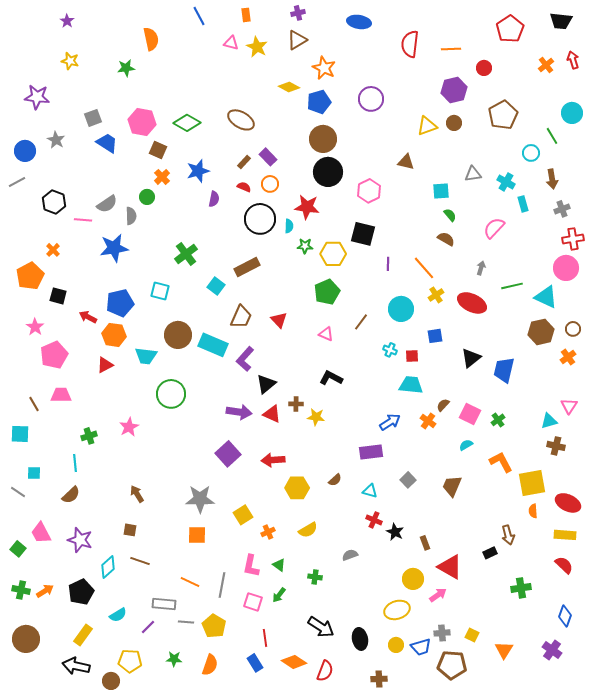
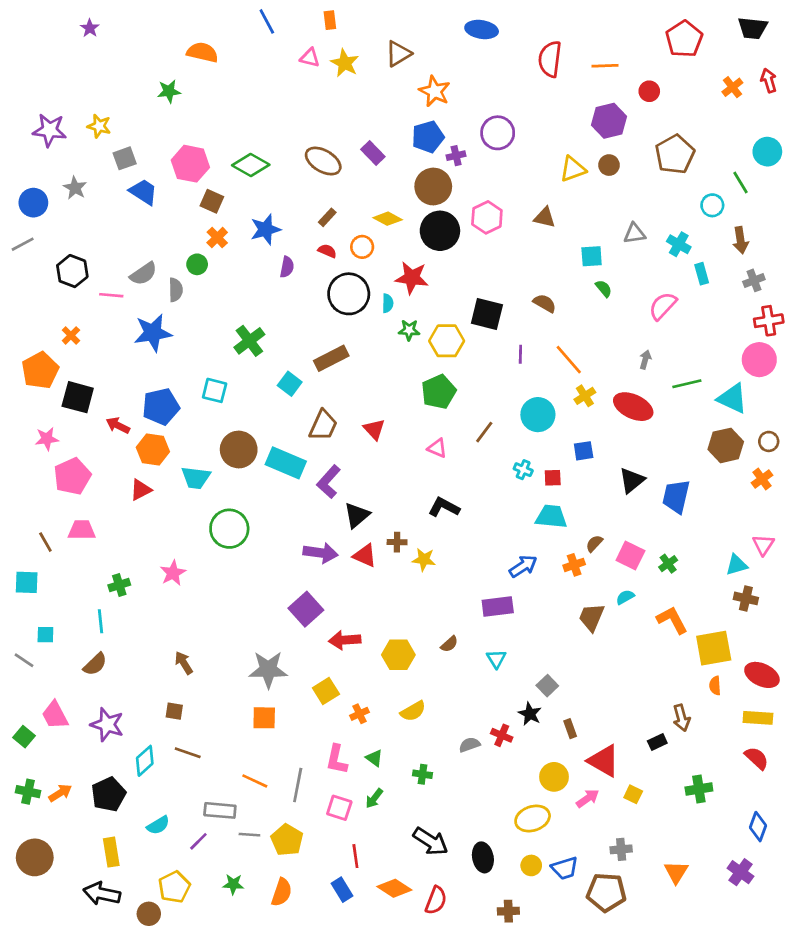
purple cross: (298, 13) -> (456, 156), moved
orange semicircle: (151, 39) -> (202, 52), turned -65
yellow star: (70, 61) -> (99, 126), moved
yellow diamond: (289, 87) -> (388, 219), moved
purple rectangle: (268, 157) -> (373, 153), moved
pink hexagon: (369, 191) -> (487, 217), moved
brown semicircle: (446, 239) -> (545, 303), moved
black square: (58, 296) -> (78, 397), size x1.4
pink star: (35, 327) -> (47, 439), turned 30
orange cross: (428, 421) -> (574, 565), turned 35
red arrow: (273, 460) -> (345, 640), moved
gray square: (408, 480) -> (547, 686), moved
brown trapezoid: (452, 486) -> (592, 617), moved
cyan triangle: (370, 491) -> (496, 659), turned 42
red cross: (374, 520) -> (502, 735), moved
gray cross: (442, 633) -> (621, 849), moved
yellow rectangle: (83, 635) -> (111, 852), turned -45
yellow square: (472, 635) -> (633, 794), moved
yellow pentagon: (130, 661) -> (174, 887), turned -30

